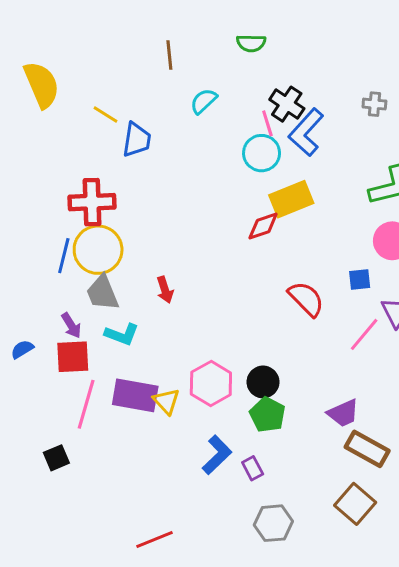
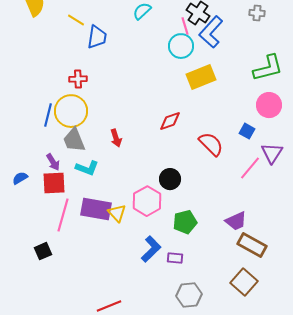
red cross: (92, 202) -> (78, 79), moved, size x0.6
red diamond: (263, 226) -> (170, 121), moved
blue square: (360, 279) -> (247, 131), turned 35
black circle: (263, 382) -> (170, 179), moved
green pentagon: (267, 415) -> (185, 222), turned 30
purple rectangle: (253, 468) -> (175, 258), turned -56

